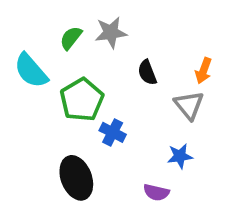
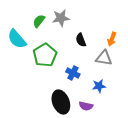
gray triangle: (189, 105) -> (104, 58), turned -42
blue cross: (113, 132) -> (73, 73), moved
black ellipse: (76, 178) -> (61, 102), moved

